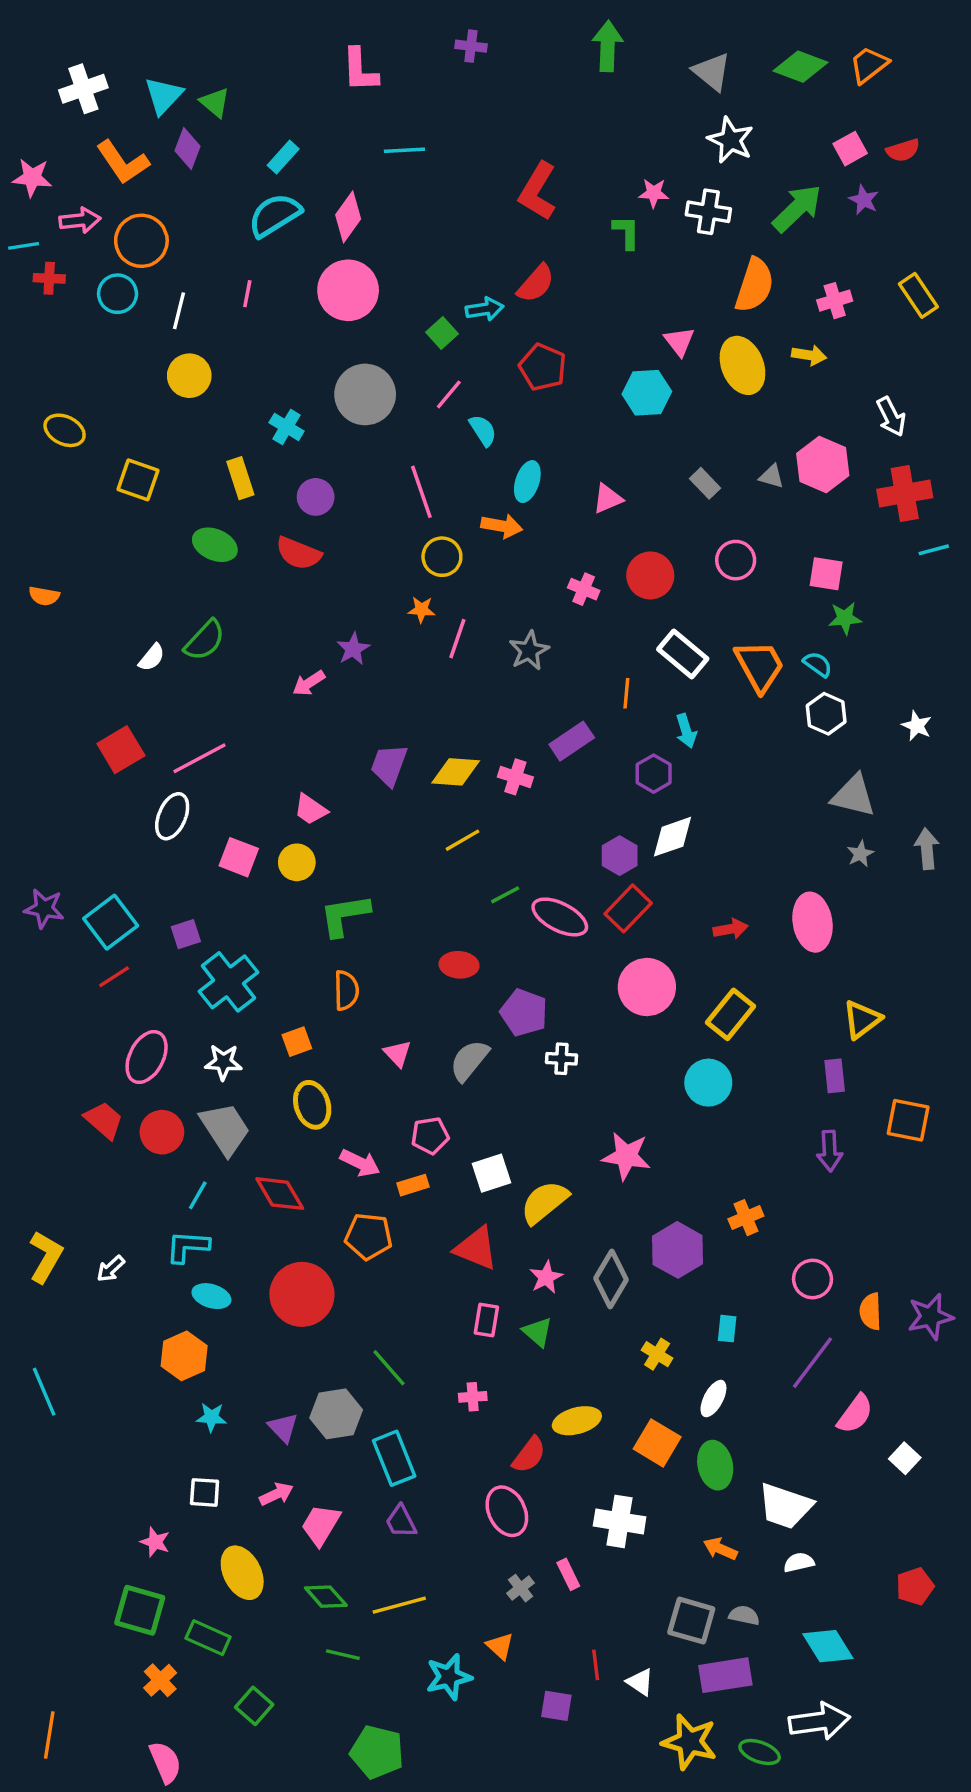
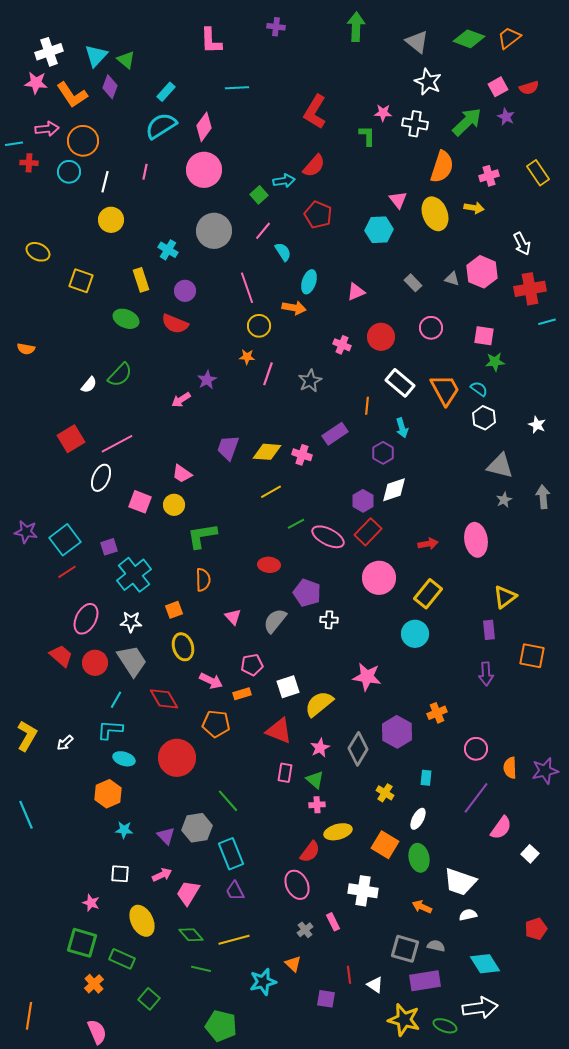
pink star: (32, 178) -> (36, 83), moved
pink cross: (473, 1397) -> (317, 805), moved

